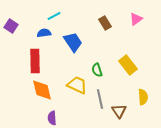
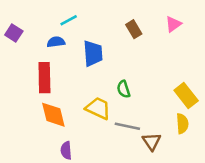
blue trapezoid: (73, 42) -> (93, 53), turned 30
yellow rectangle: (128, 65) -> (186, 96), moved
gray line: (100, 99) -> (127, 126), turned -66

